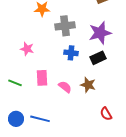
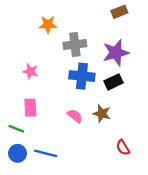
blue cross: (71, 53) -> (82, 76), size x1.5
pink rectangle: (42, 78) -> (30, 108), moved
green line: (15, 83) -> (16, 129), moved

